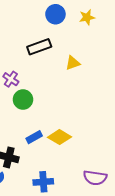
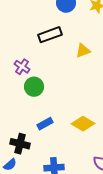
yellow diamond: (60, 137) -> (83, 124), moved

